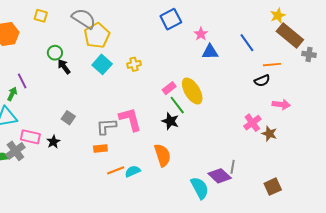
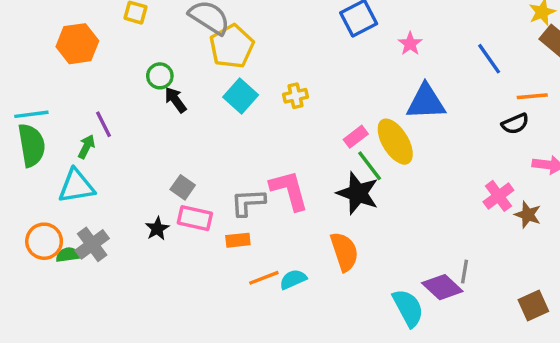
blue triangle: (210, 52) -> (426, 102), moved, size x1.4
black star: (170, 121) -> (358, 193), size x1.4
pink rectangle: (30, 137) -> (195, 218), moved

